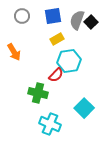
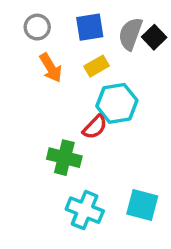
orange arrow: (14, 52) -> (51, 68), moved
cyan square: (84, 108) -> (142, 205), moved, turned -30

